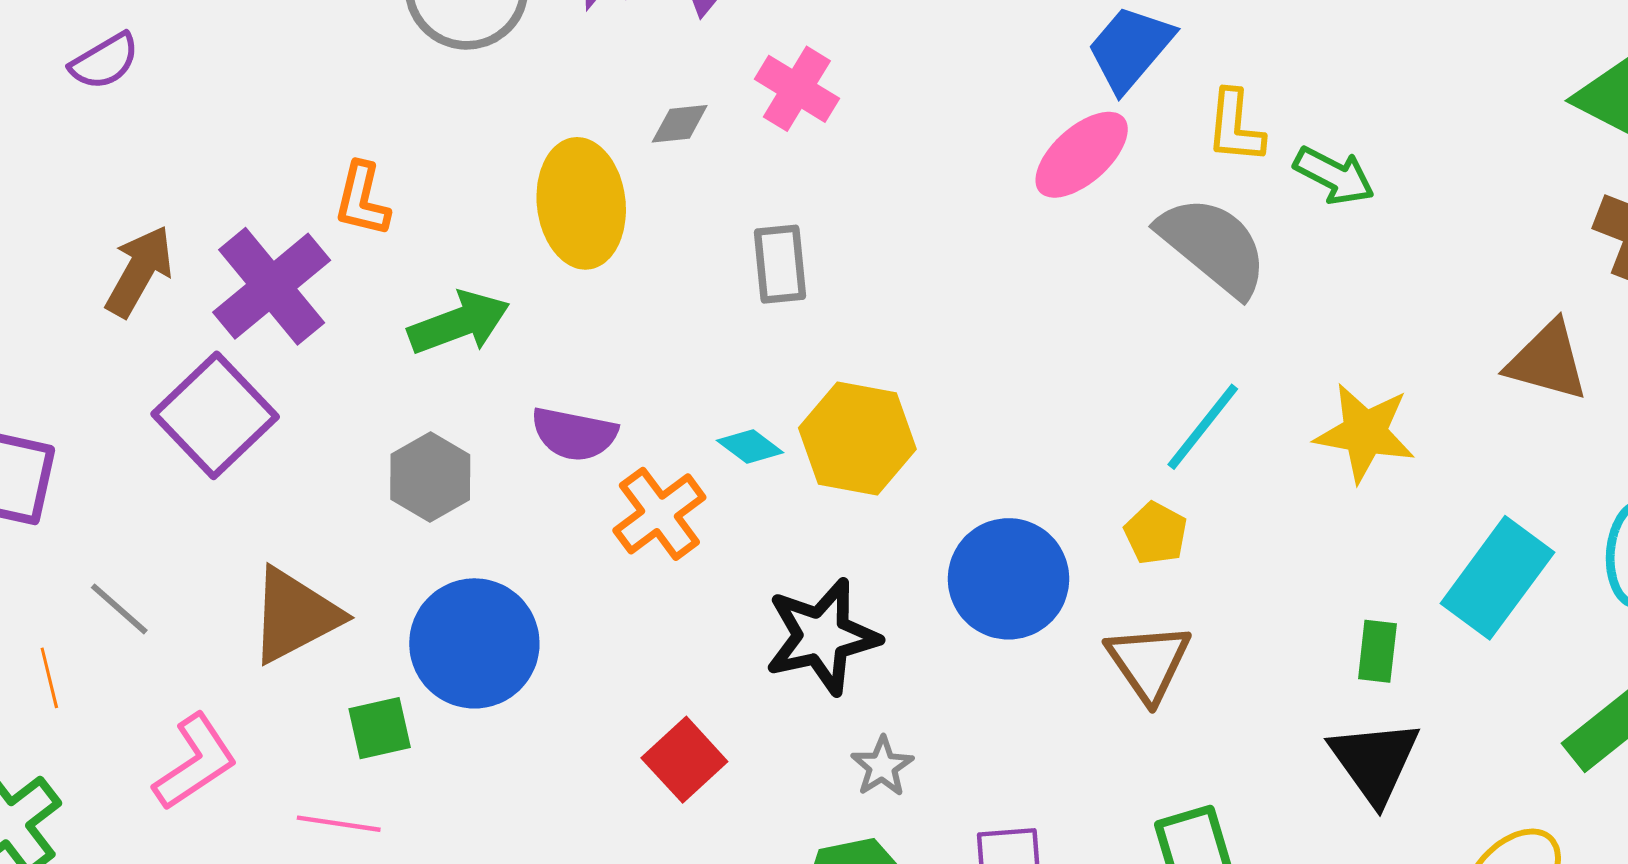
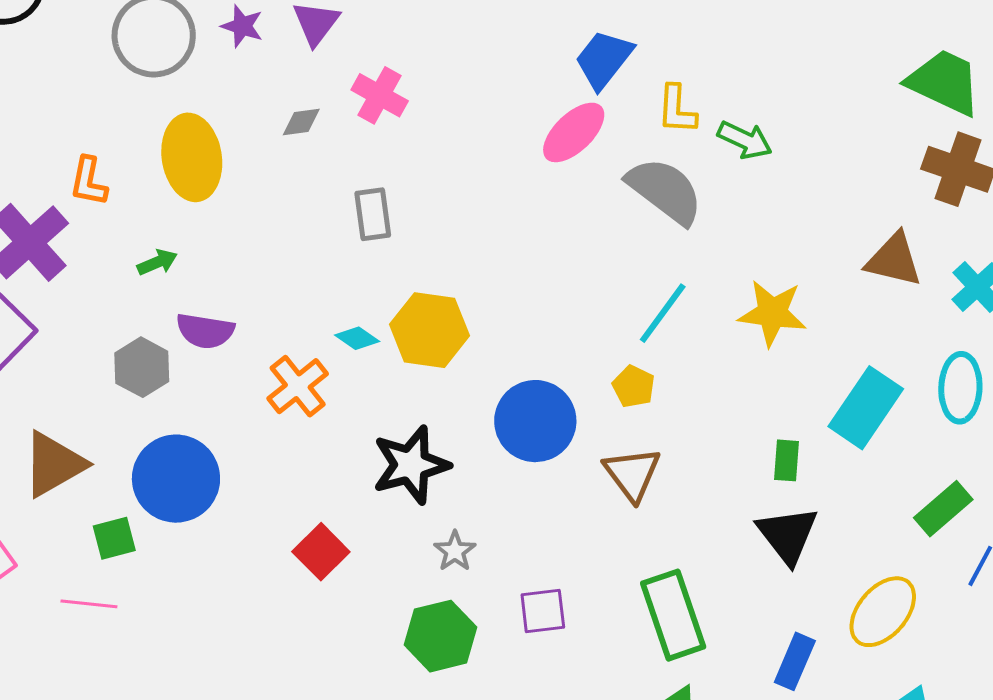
yellow ellipse: (581, 203) -> (192, 157), moved
green arrow: (459, 323) -> (157, 262), size x0.6
purple semicircle: (574, 434) -> (205, 331), moved

